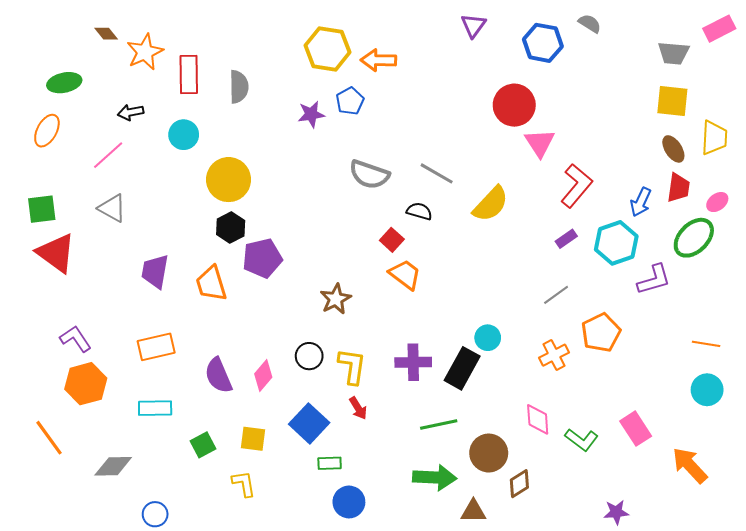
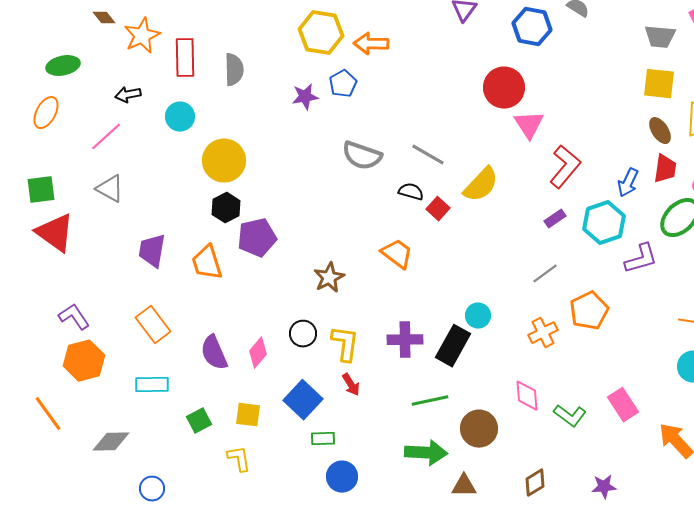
red square: (392, 240) -> (438, 209), moved
orange rectangle: (156, 347) -> (153, 325), turned 66
brown diamond: (519, 484) -> (535, 483), moved

